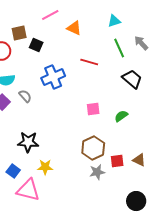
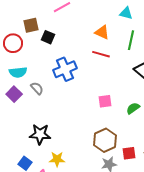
cyan triangle: (114, 21) -> (126, 13), turned 32
orange triangle: (74, 28) -> (102, 32), moved
green line: (119, 48) -> (131, 40), turned 36

